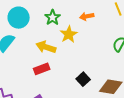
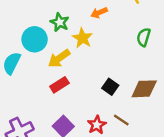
cyan circle: (19, 18) -> (35, 39), moved
yellow arrow: (46, 47) -> (59, 58), turned -42

